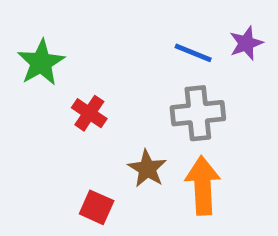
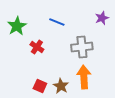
blue line: (193, 53) -> (57, 22), moved
brown star: (147, 169) -> (61, 86), moved

